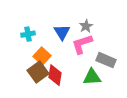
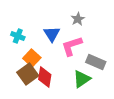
gray star: (86, 26) -> (78, 19), moved
cyan cross: (28, 34) -> (18, 36), turned 32
green triangle: (92, 77) -> (82, 79), turned -30

